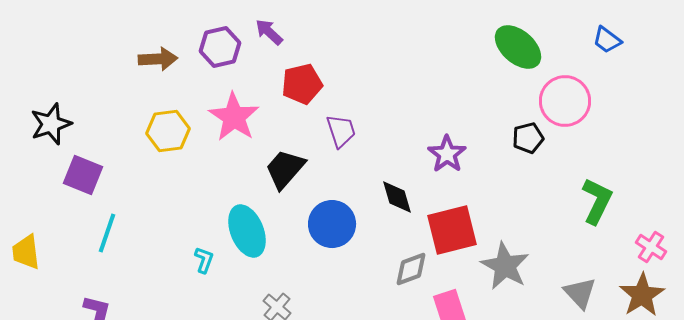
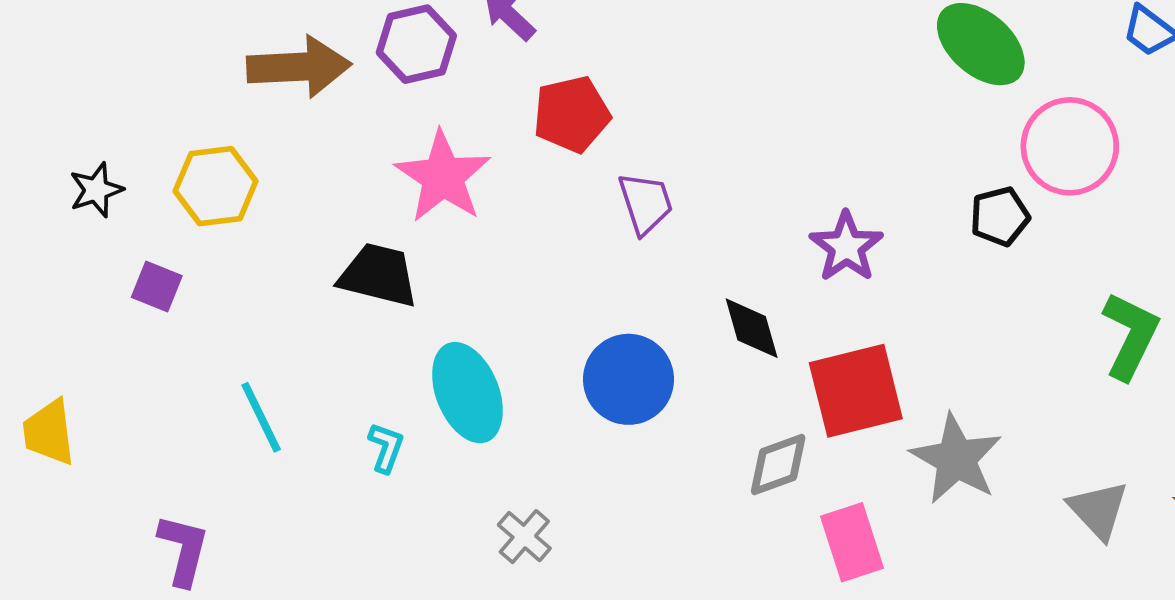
brown arrow: (158, 59) -> (299, 67), size x1.4
black star: (51, 124) -> (96, 190), size x0.7
yellow hexagon: (168, 131) -> (216, 186), moved
black trapezoid: (285, 169) -> (378, 275), moved, turned 63
purple square: (83, 175) -> (157, 287), size x0.7
cyan line: (107, 233) -> (261, 417), moved, turned -45

